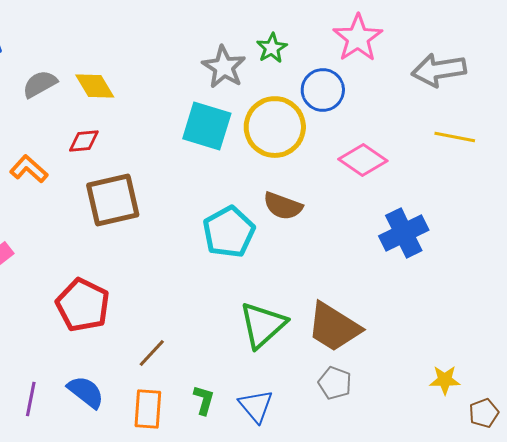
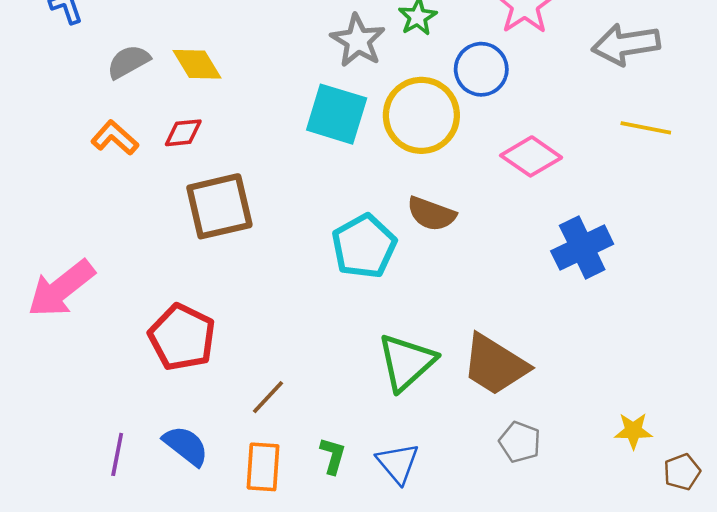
orange L-shape: (29, 169) -> (115, 138), moved
gray pentagon: (335, 383) -> (520, 442), moved

